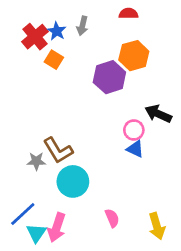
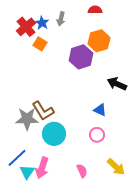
pink circle: (134, 130) -> (97, 135), moved
gray star: (36, 161) -> (27, 119), size x1.6
pink semicircle: (112, 218) -> (82, 171), moved
yellow arrow: (157, 226) -> (116, 167), turned -30

